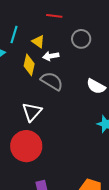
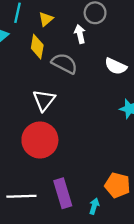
yellow triangle: (38, 42) -> (46, 19), turned 48
white arrow: (51, 56) -> (80, 34), moved, turned 91

